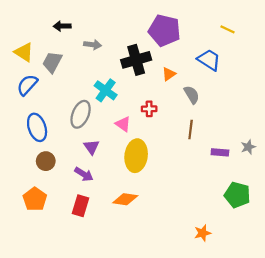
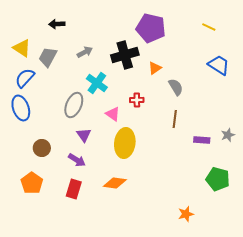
gray arrow: (93, 45) -> (85, 52), moved, turned -35
blue trapezoid: (209, 60) -> (219, 65), moved
blue ellipse: (37, 127) -> (21, 108), moved

